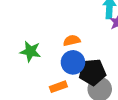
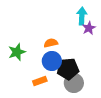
green star: (30, 51) -> (17, 52), turned -30

